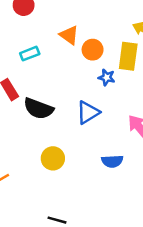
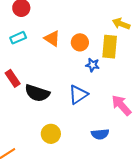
orange triangle: (69, 35) -> (52, 38), moved
cyan rectangle: (30, 54) -> (18, 38), moved

